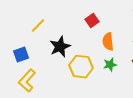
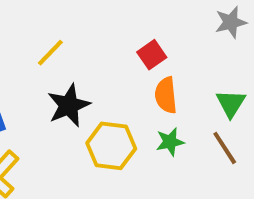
red square: (92, 21) -> (152, 55), moved
yellow line: (38, 26) -> (50, 53), moved

